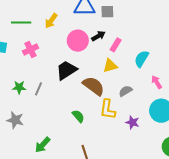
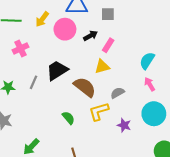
gray square: (107, 12) -> (108, 14), moved
pink circle: (78, 41) -> (65, 29), moved
cyan semicircle: (142, 59) -> (147, 61), moved
gray line: (39, 89) -> (33, 82), moved
yellow L-shape: (108, 109) -> (99, 111), turned 65

